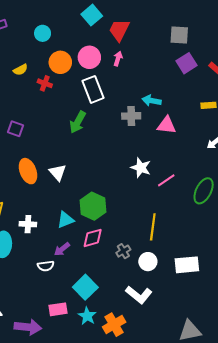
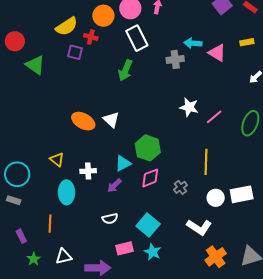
yellow semicircle: (20, 70) -> (67, 26), size x1.6
pink triangle: (167, 125) -> (217, 53), moved, turned 30
purple square: (16, 129) -> (75, 52), moved
orange ellipse: (28, 171) -> (83, 121), turned -35
purple arrow: (62, 249) -> (114, 186), moved
white circle: (148, 262) -> (216, 198), moved
white semicircle: (46, 266) -> (110, 219), moved
orange cross: (114, 325) -> (216, 257), moved

